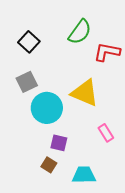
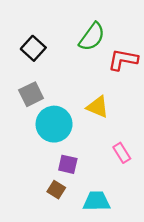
yellow triangle: (85, 93) -> (98, 107), size x0.7

